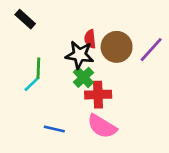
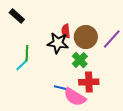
green cross: (83, 77) -> (80, 60), moved
red cross: (98, 95) -> (89, 82), moved
blue line: (54, 129) -> (62, 88), moved

